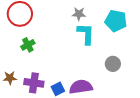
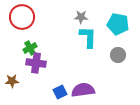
gray circle: (113, 64) -> (118, 55), moved
purple cross: (34, 83) -> (36, 63), moved

